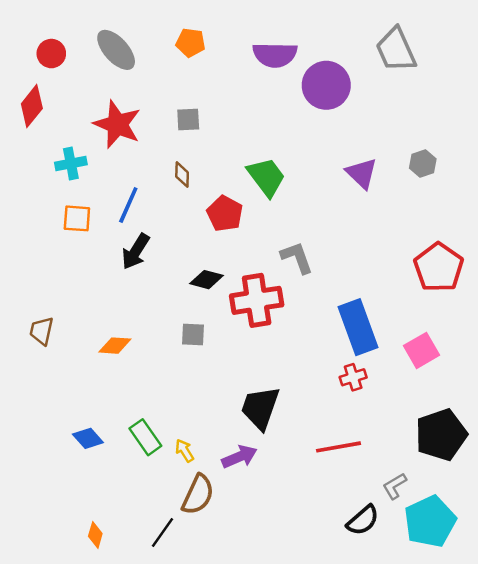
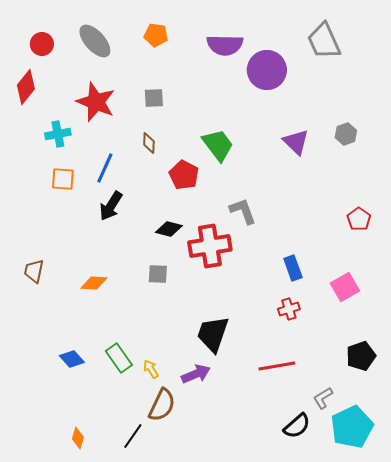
red pentagon: (439, 267) -> (359, 219), size x0.6
blue rectangle: (358, 327) -> (293, 268), size x0.6
black pentagon: (441, 435) -> (361, 356), size x0.7

